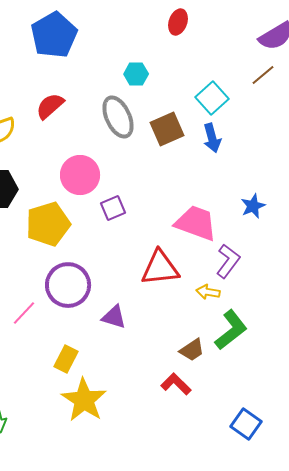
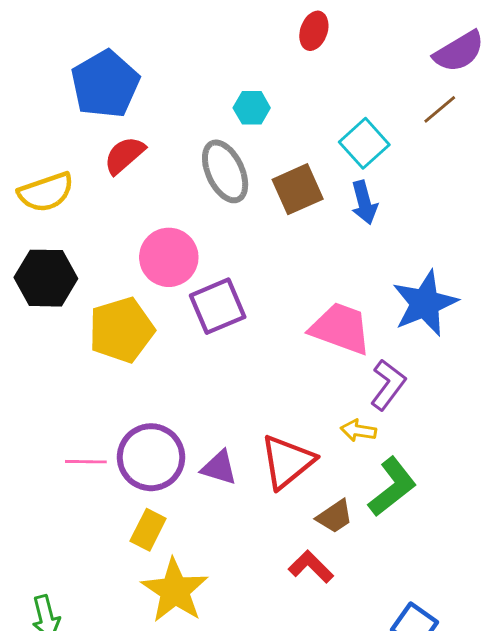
blue pentagon: (54, 35) -> (105, 84), moved
blue star: (253, 206) -> (425, 303), size x1.8
purple square: (113, 208) -> (218, 306), size x1.5
red triangle: (160, 268) -> (287, 462), moved, turned -33
purple circle: (68, 285) -> (151, 457), moved
pink line: (24, 313) -> (86, 462), turned 48

